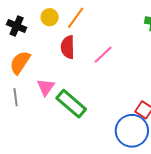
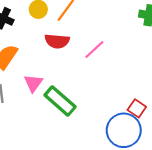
red semicircle: (68, 47) -> (57, 41), turned -85

